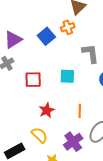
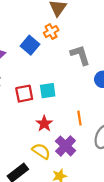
cyan square: (67, 76) -> (48, 91), moved
purple cross: (73, 142) -> (66, 146), moved

